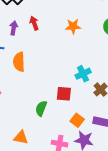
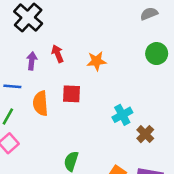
orange star: (73, 26) -> (96, 61), moved
red square: (64, 94) -> (72, 94), moved

